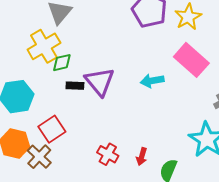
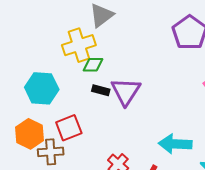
cyan arrow: (152, 81) -> (175, 144), moved, size x1.4
brown cross: (39, 157) -> (51, 152), turned 30

